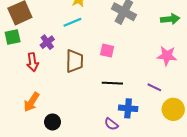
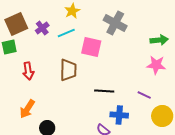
green arrow: (170, 19) -> (159, 40), moved
purple cross: (47, 42) -> (42, 28), moved
pink square: (107, 51) -> (91, 47), moved, size x1.5

